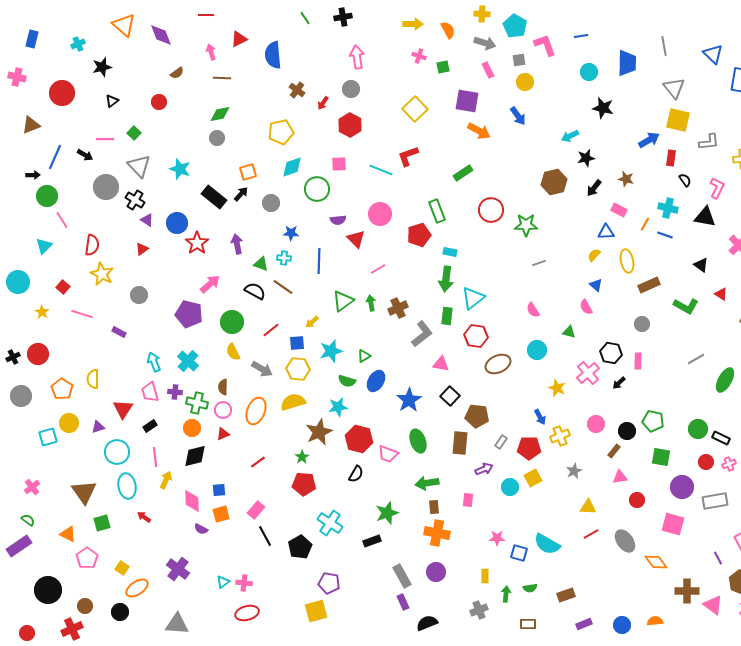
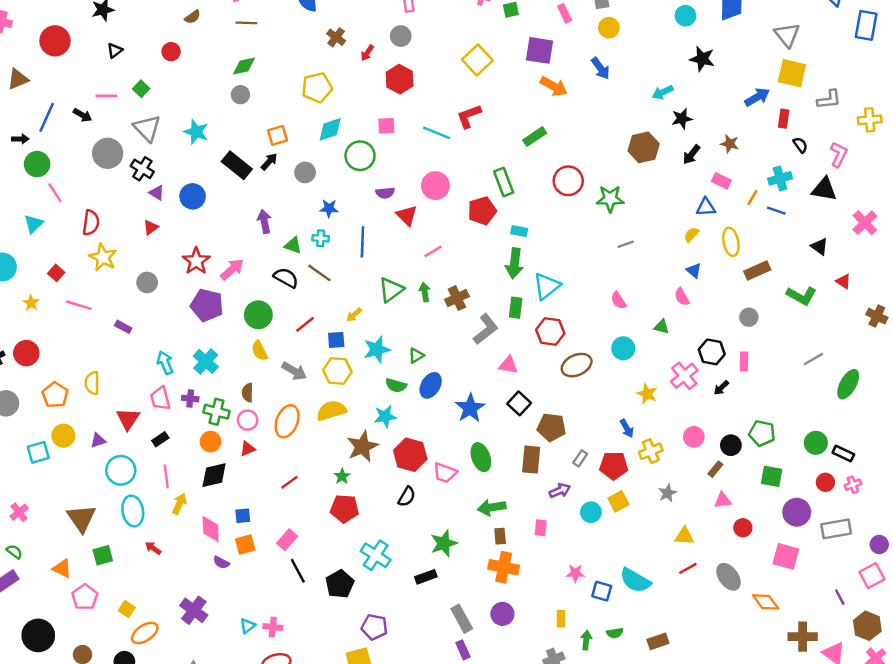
cyan cross: (668, 208) -> (780, 178), turned -30
red star: (197, 243) -> (196, 261), moved

